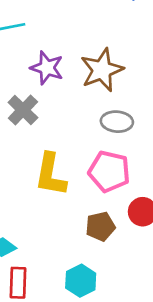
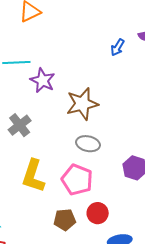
purple star: (47, 68) -> (43, 80), moved

